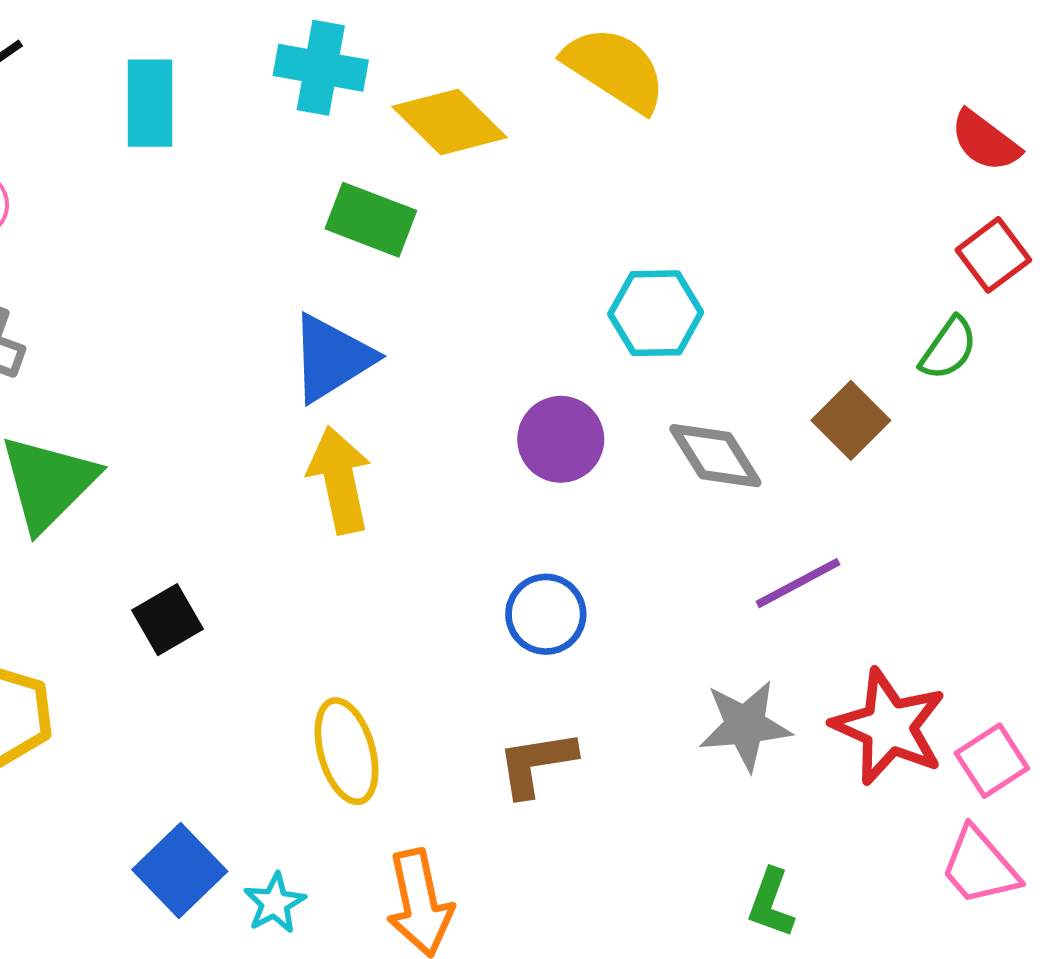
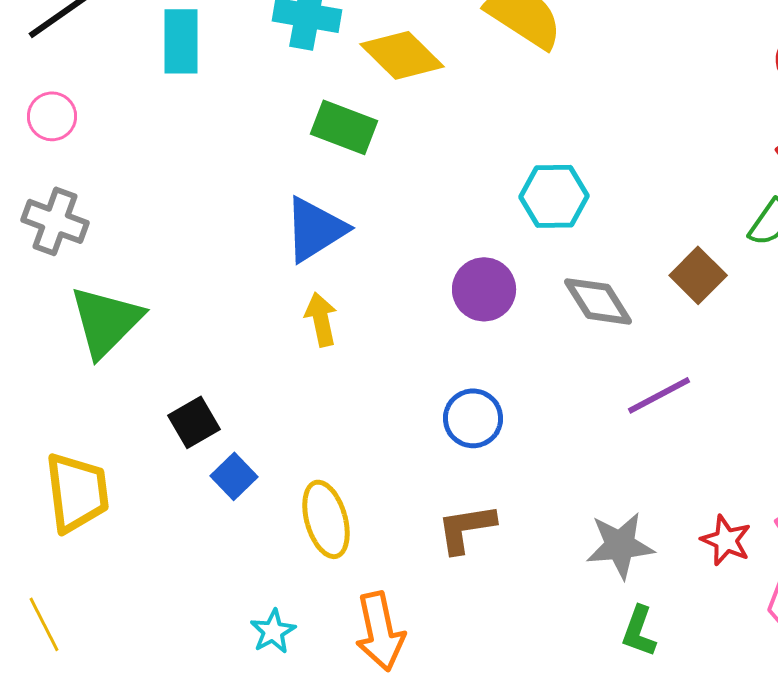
yellow arrow: (340, 480) -> (321, 319), size x0.7
gray star: (745, 725) -> (620, 545), moved
red star: (889, 727) -> (726, 540), moved, size x0.6
blue square: (180, 870) -> (234, 476), moved, size x0.7

